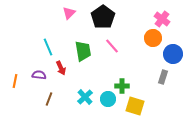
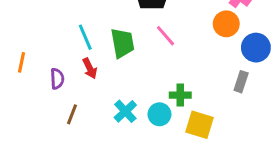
cyan line: (48, 47) -> (85, 37), moved
purple semicircle: (39, 75) -> (57, 79), turned 80
orange line: (15, 81) -> (22, 62), moved

